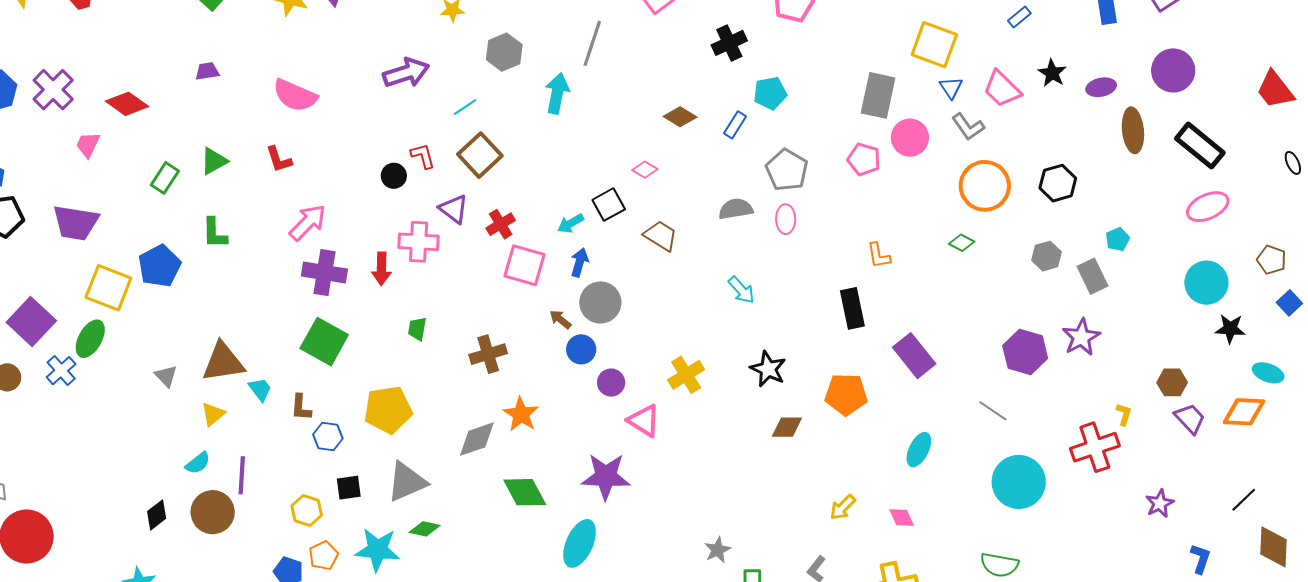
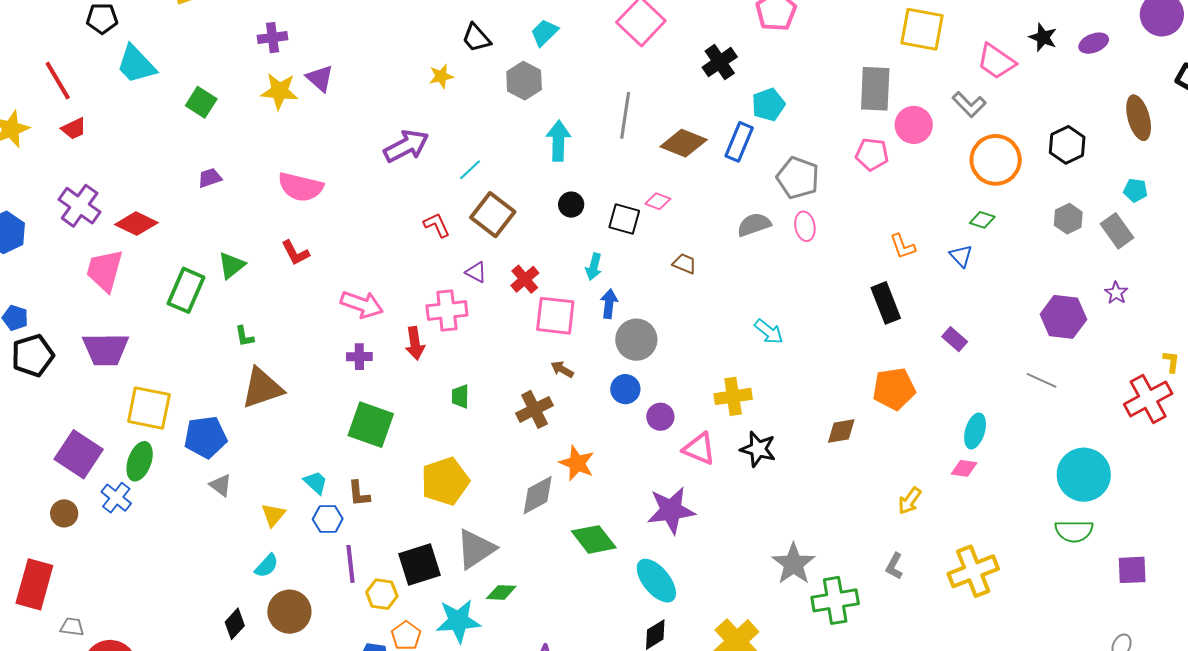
gray line: (592, 43) -> (625, 115), moved
gray hexagon: (504, 52) -> (524, 81), moved
blue triangle: (951, 88) -> (961, 256), moved
purple cross: (53, 90) -> (80, 206), moved
brown diamond: (680, 117) -> (684, 143), size x1.4
blue rectangle: (735, 125) -> (739, 142), size x1.4
brown ellipse: (1133, 130) -> (1139, 118), moved
pink trapezoid: (88, 145) -> (105, 270), size x1.6
black circle: (394, 176) -> (571, 205), moved
green rectangle: (165, 178) -> (186, 290), size x1.4
black square: (609, 205) -> (624, 219), moved, turned -36
purple triangle: (454, 209) -> (476, 272), size x0.7
pink arrow: (308, 222) -> (362, 304), moved, turned 75
cyan arrow: (571, 223) -> (594, 267), turned -36
green L-shape: (215, 233) -> (244, 336), size x0.7
brown trapezoid: (661, 236) -> (684, 264), size x0.7
cyan pentagon: (1118, 239) -> (1136, 190), turned -30
blue pentagon: (159, 266) -> (206, 437), moved, turned 30
purple cross: (324, 273) -> (359, 357), size x0.6
cyan arrow: (741, 290) -> (769, 332), moved
brown arrow: (560, 319) -> (562, 369), moved
purple star: (1081, 337) -> (1116, 293), size x0.6
purple rectangle: (914, 356) -> (955, 339), size x0.6
brown triangle: (223, 362) -> (262, 388), moved
black star: (768, 369) -> (758, 449), moved
yellow cross: (686, 375) -> (733, 396), turned 33
blue hexagon: (328, 437) -> (328, 519), moved
purple line: (242, 475) -> (350, 564), moved
cyan circle: (1019, 482) -> (1084, 475), moved
black square: (349, 488) -> (419, 565), size x1.6
pink diamond: (902, 518) -> (964, 468), moved, turned -48
cyan ellipse: (580, 543) -> (656, 581), turned -54
gray star: (717, 550) -> (793, 564), size x1.6

